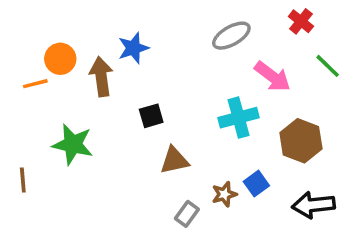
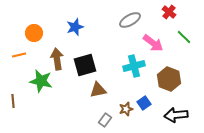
brown arrow: (101, 77) -> (57, 59), moved
orange line: (35, 84) -> (19, 55), moved
black square: (151, 116) -> (85, 65), size x1.6

